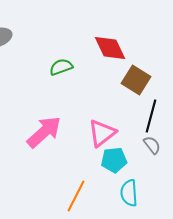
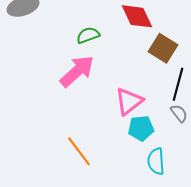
pink arrow: (44, 132) -> (77, 71), moved
orange line: (76, 196) -> (79, 151), moved, turned -64

